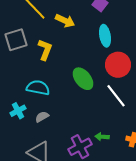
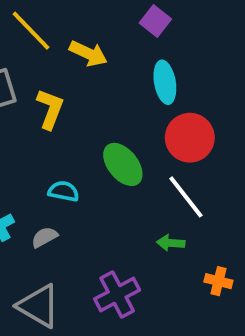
cyan semicircle: (38, 88) -> (64, 191), moved, size x0.7
green arrow: (102, 137) -> (171, 243), moved

